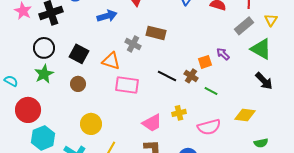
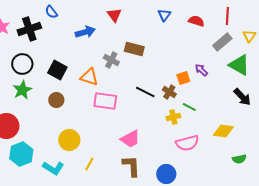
yellow cross: (179, 113) -> (173, 117), moved

